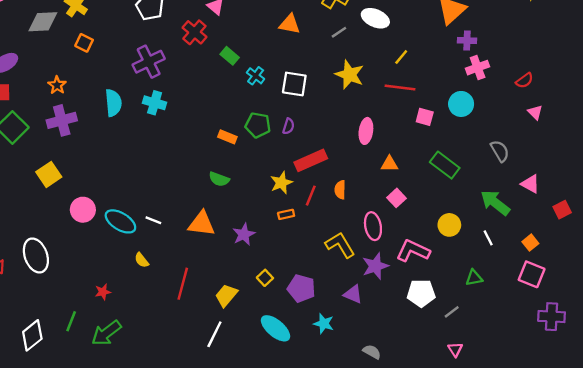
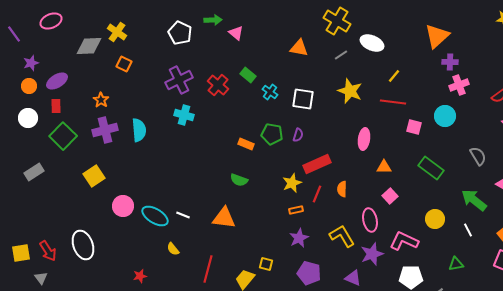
red cross: (194, 32) -> (218, 85), moved
cyan semicircle: (113, 103) -> (139, 130), moved
purple star: (244, 234) -> (299, 238), moved
yellow square: (265, 278) -> (266, 264), moved, turned -32

